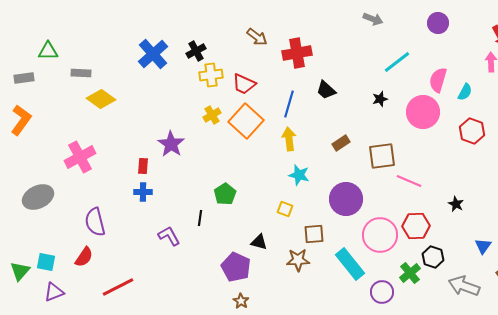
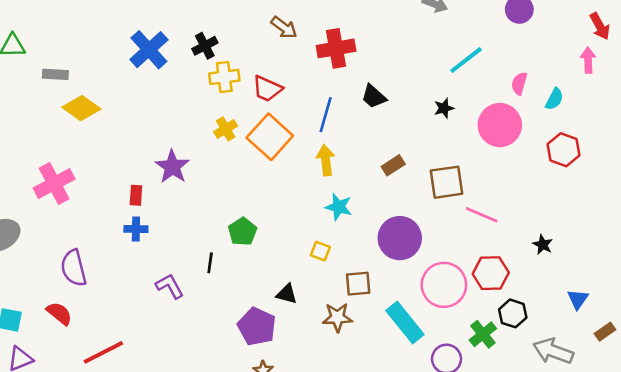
pink semicircle: (438, 80) -> (519, 83), size x0.7
red semicircle: (84, 257) -> (59, 313), turned -85

